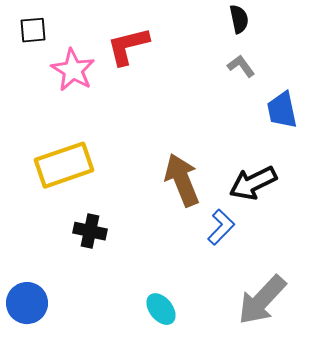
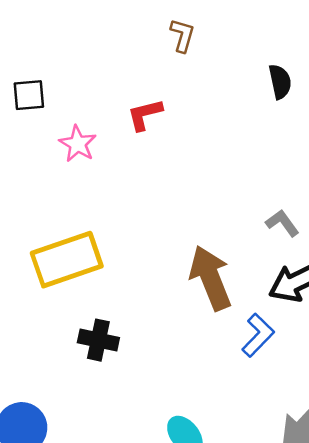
red L-shape: (128, 46) -> (145, 115), size x0.7
gray L-shape: (241, 66) -> (282, 223), moved
pink star: (73, 70) -> (78, 144), size x0.7

